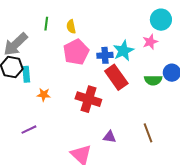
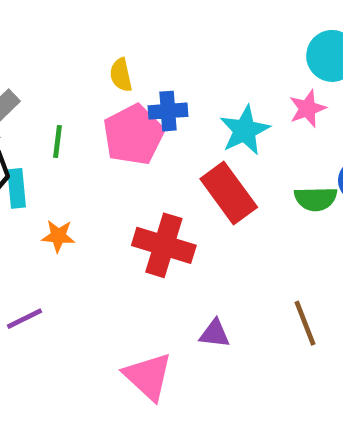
green line: (46, 24) -> (57, 142), moved
blue cross: (105, 55) -> (168, 111), moved

